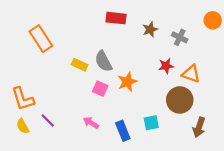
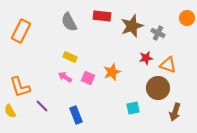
brown star: (150, 29) -> (132, 26), size x1.6
orange rectangle: (41, 39) -> (21, 31), moved, turned 60
gray semicircle: (103, 61) -> (69, 22), moved
pink arrow: (91, 123) -> (65, 77), moved
yellow semicircle: (23, 126) -> (10, 111), moved
blue rectangle: (123, 131) -> (76, 115), moved

